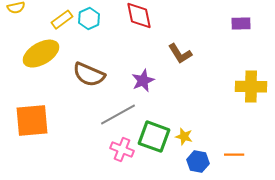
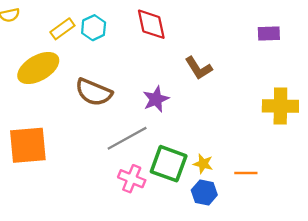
orange line: (234, 155) -> (246, 173), moved
blue hexagon: (198, 162) -> (204, 193), moved

